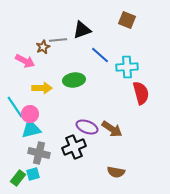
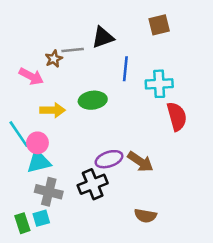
brown square: (127, 20) -> (159, 25), turned -36
blue line: (100, 55) -> (125, 69), turned 54
purple ellipse: (87, 127) -> (109, 159), turned -40
green rectangle: (18, 178) -> (22, 223), turned -56

